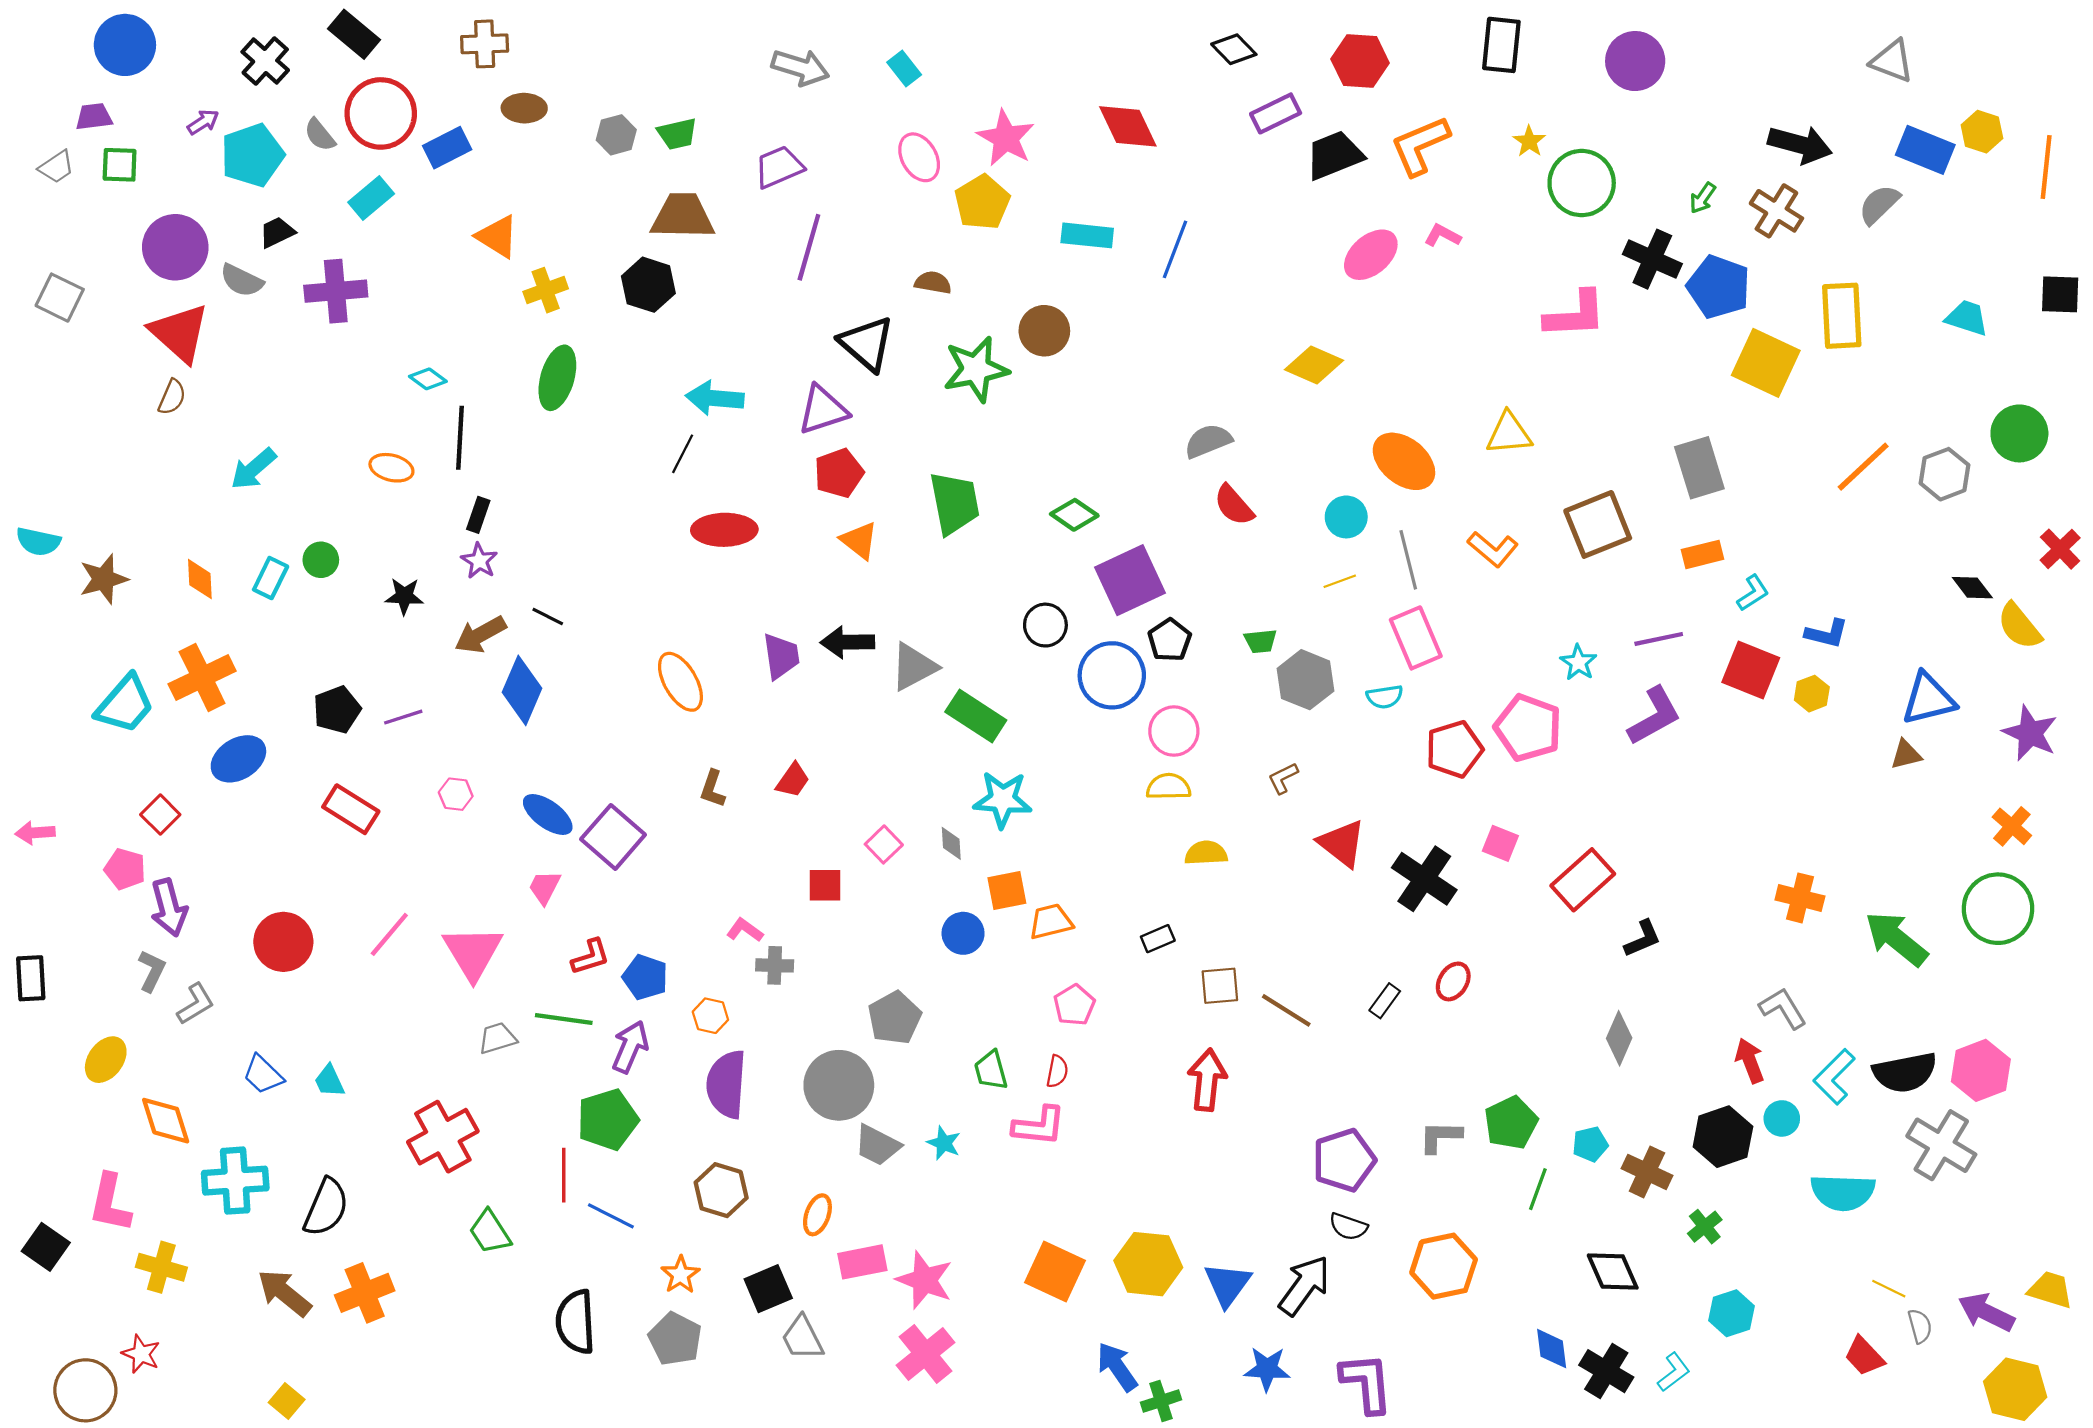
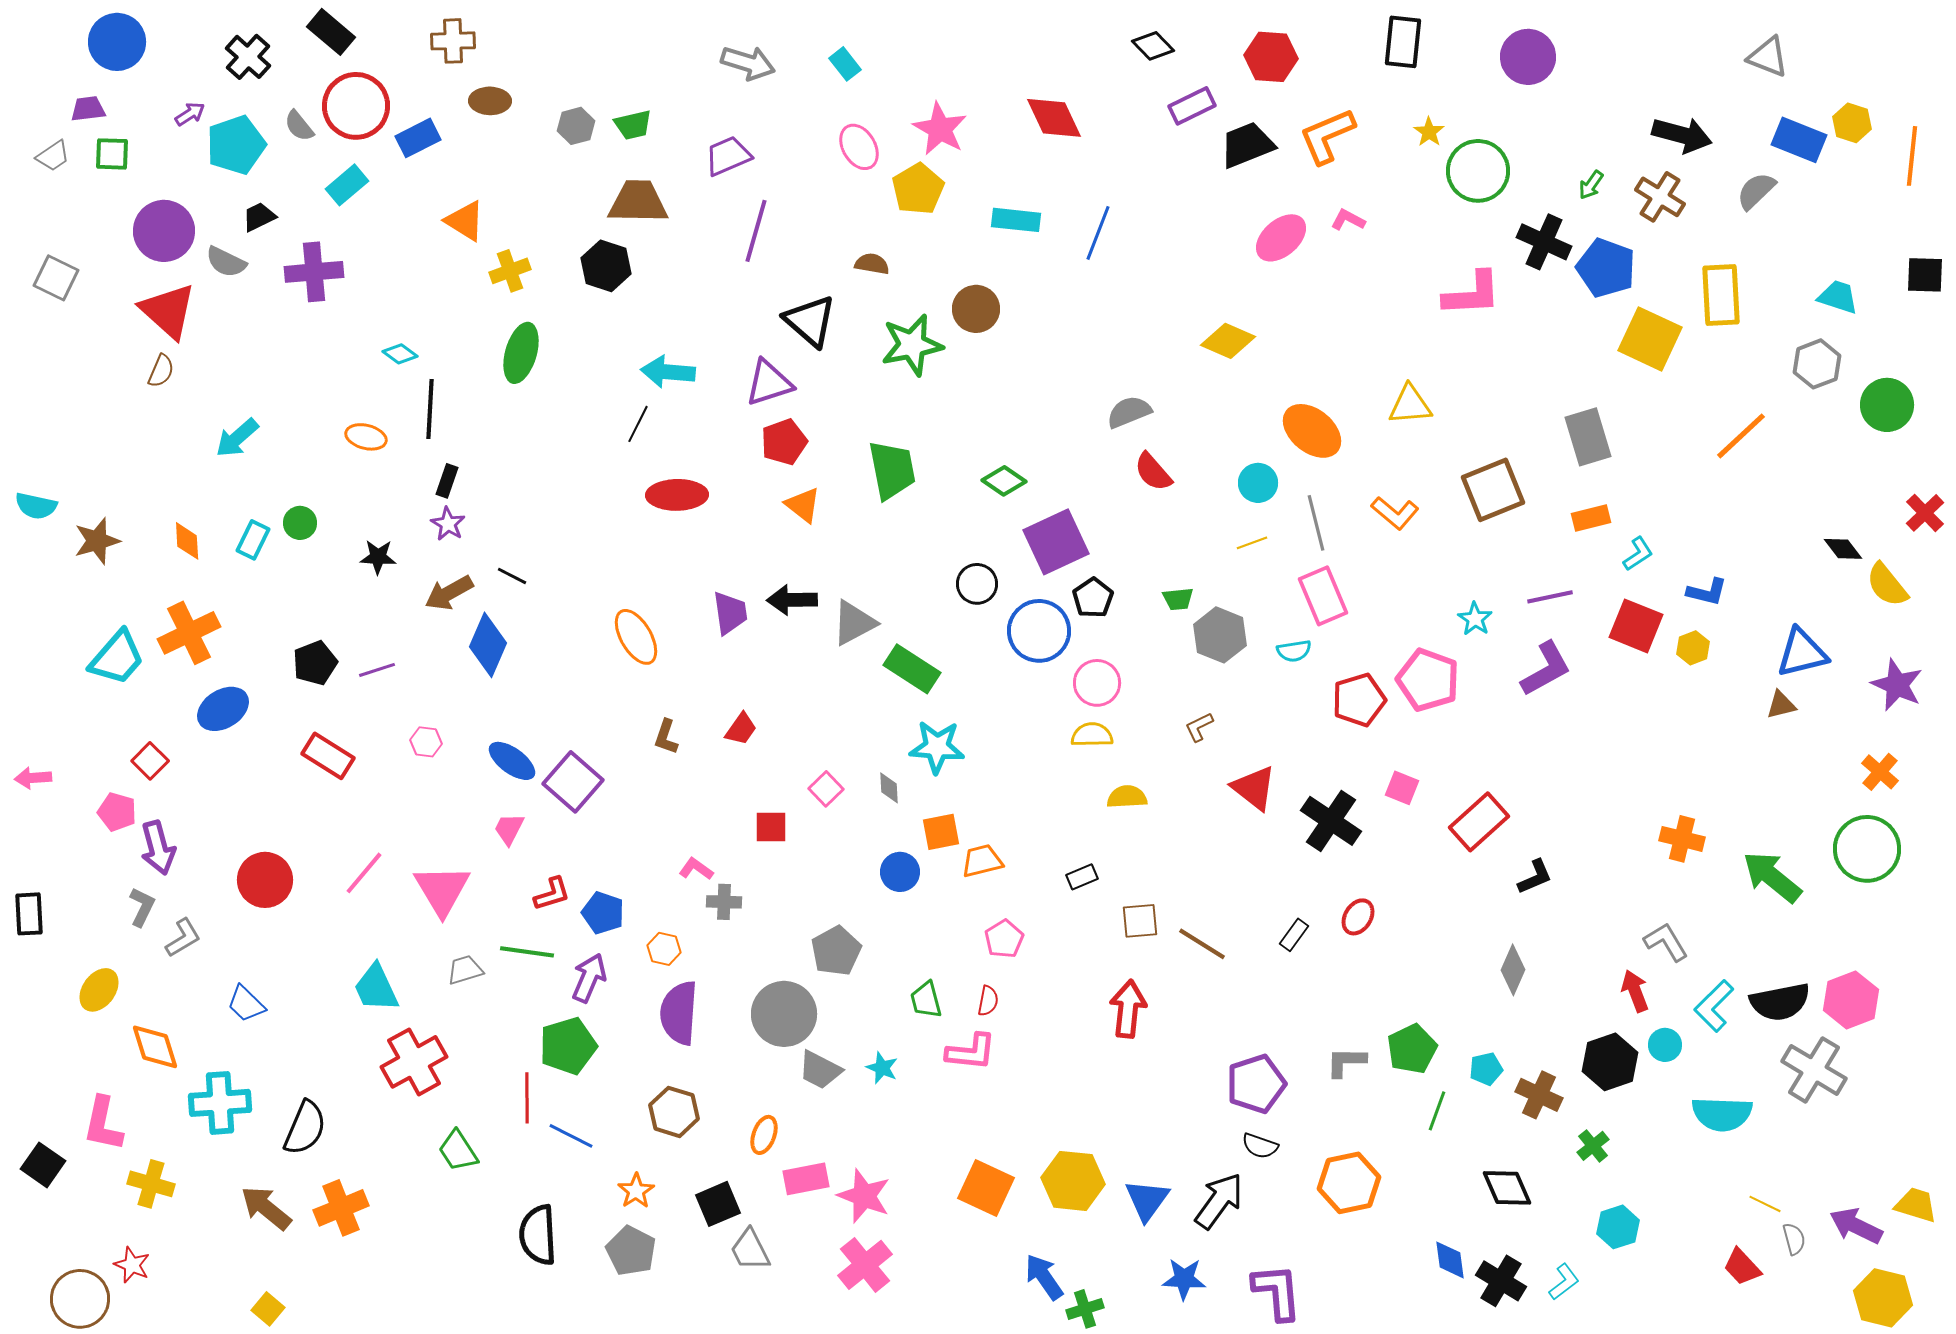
gray hexagon: (1944, 474) -> (1817, 364), moved
cyan trapezoid: (329, 1081) -> (376, 988), moved, size x1.6

